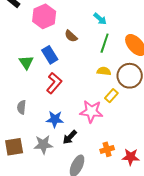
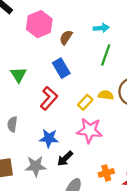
cyan arrow: (100, 19) -> (101, 28), turned -48
brown semicircle: (71, 36) -> (66, 37), moved, turned 80
blue rectangle: (50, 55) -> (61, 68), moved
yellow semicircle: (104, 71) -> (106, 95), moved
yellow rectangle: (111, 96) -> (85, 102), moved

